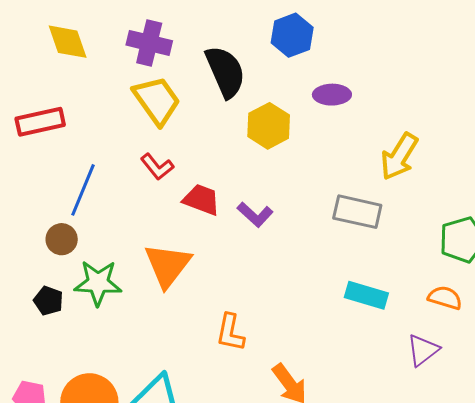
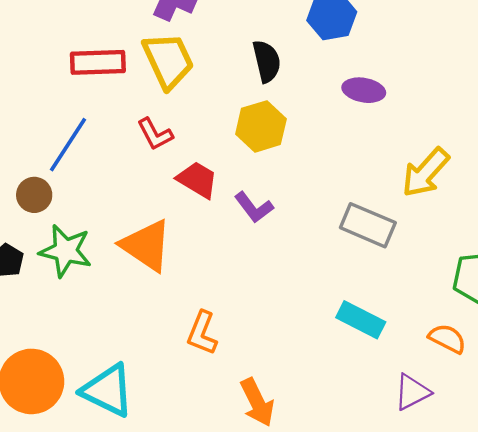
black semicircle: (225, 72) -> (267, 61), moved, size x0.7
red rectangle: (40, 122) -> (98, 62), moved
yellow hexagon: (269, 126) -> (261, 126), moved
orange triangle: (168, 265) -> (146, 245), turned -44

